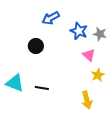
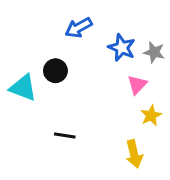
pink triangle: (89, 55) -> (137, 85), turned 32
cyan triangle: (15, 83) -> (23, 88), moved

